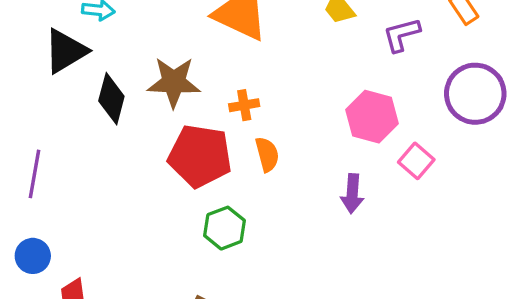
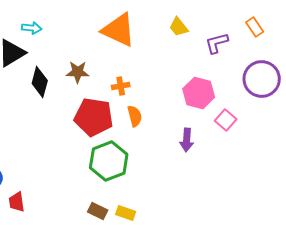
brown star: (174, 82) -> (78, 72), size x0.7
green hexagon: (225, 228) -> (109, 161), size x1.5

